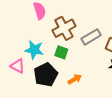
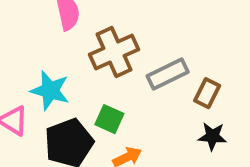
green square: (61, 52) -> (109, 119), moved

